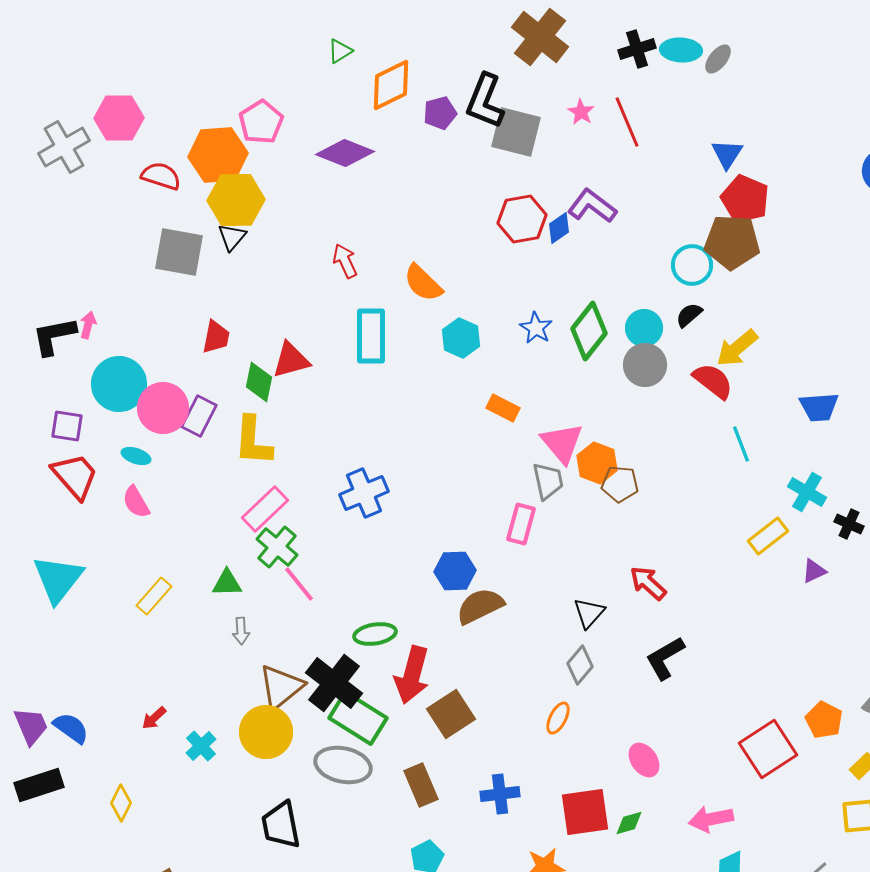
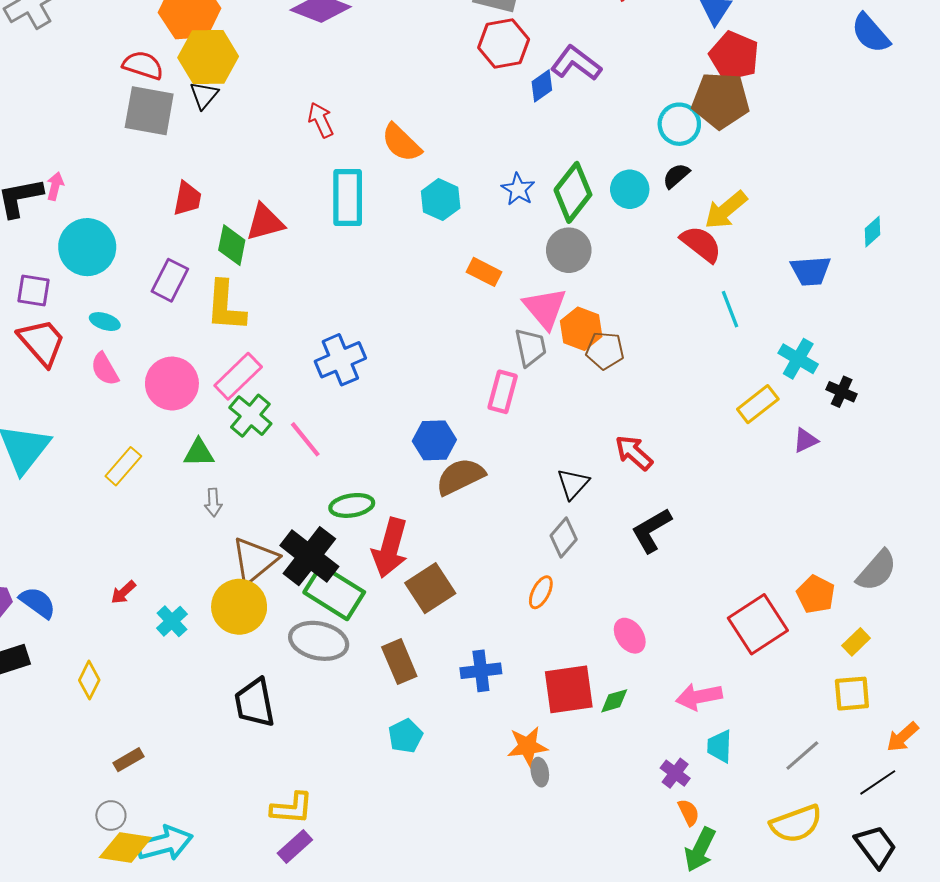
red semicircle: (161, 176) -> (143, 65), moved
red hexagon: (522, 219) -> (504, 44), moved
gray circle: (645, 365) -> (569, 250), moved
pink circle: (163, 408) -> (172, 384), moved
pink line: (299, 584) -> (305, 439), moved

